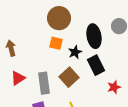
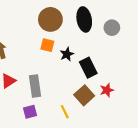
black ellipse: (94, 36) -> (84, 19), moved
brown square: (69, 77) -> (84, 95), moved

